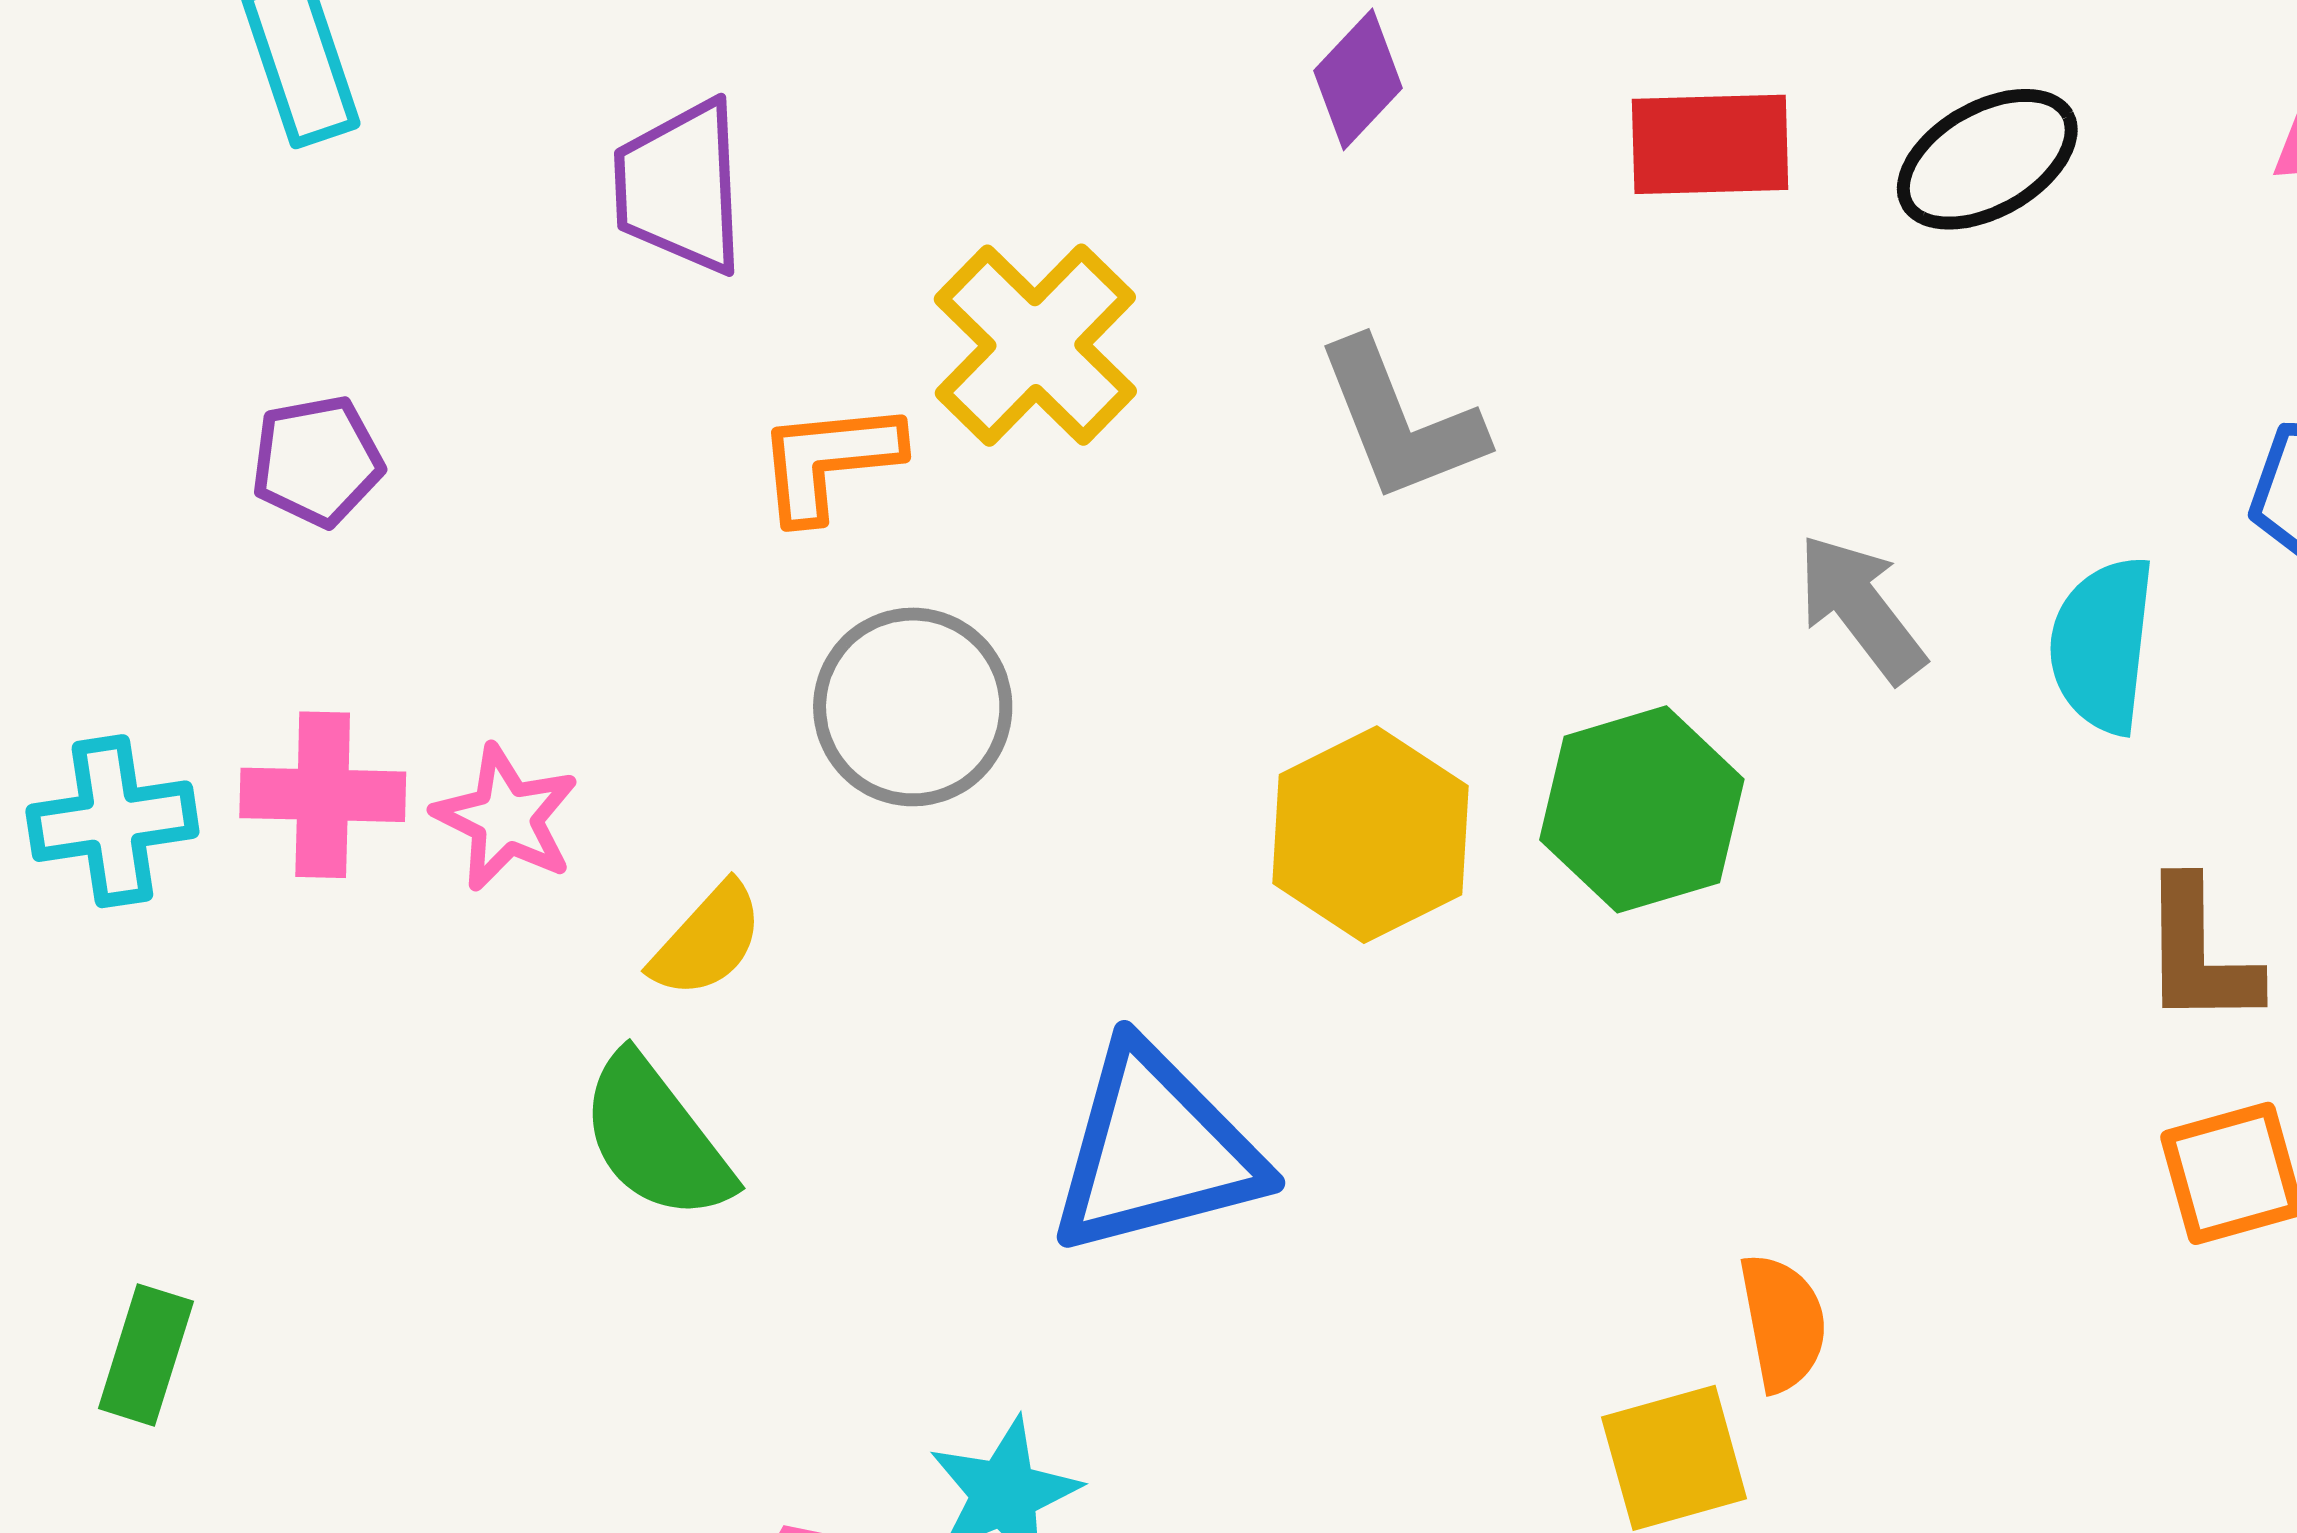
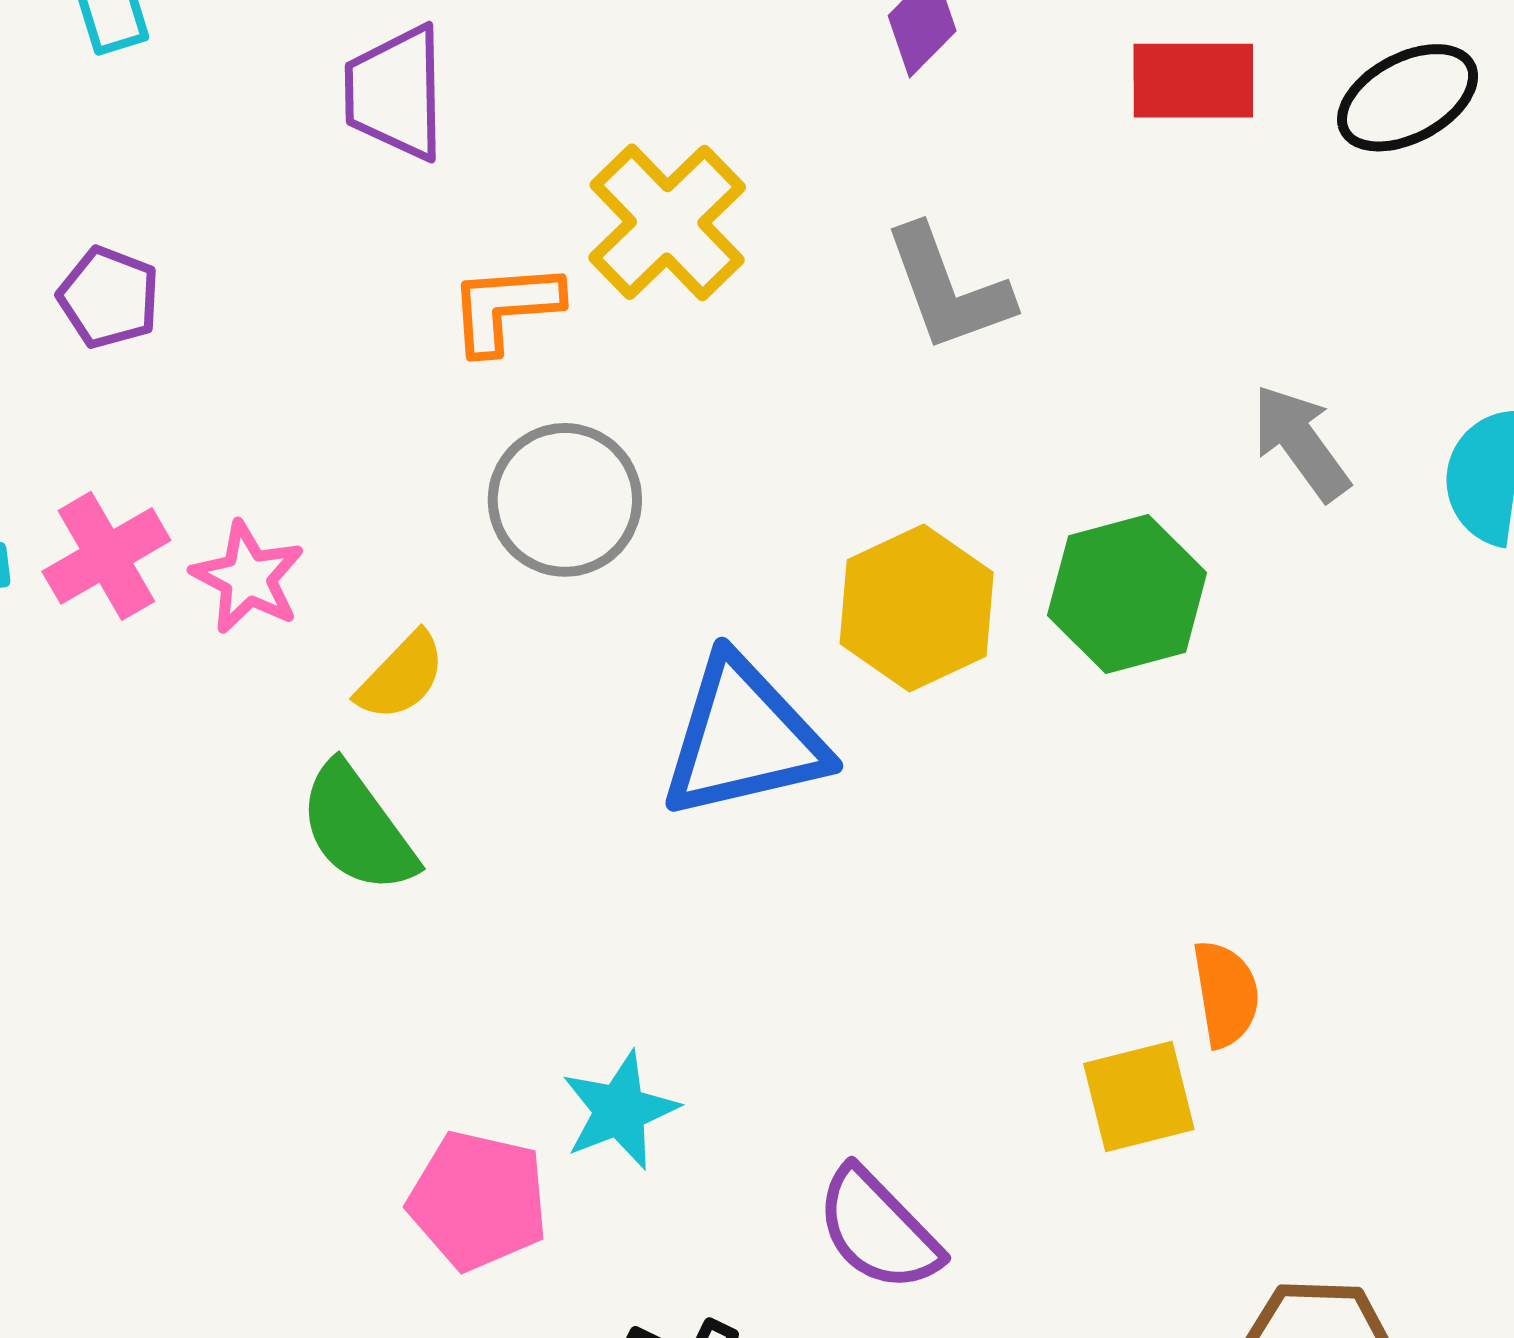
purple pentagon: (317, 461) -> (109, 298), turned 30
pink cross: (323, 795) -> (106, 556), turned -33
blue triangle: (1155, 1150) -> (744, 738), moved

